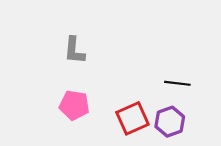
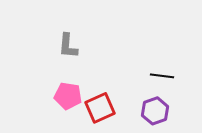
red square: (132, 118) -> (100, 108), moved

